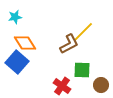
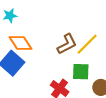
yellow line: (83, 32) -> (87, 44), moved

